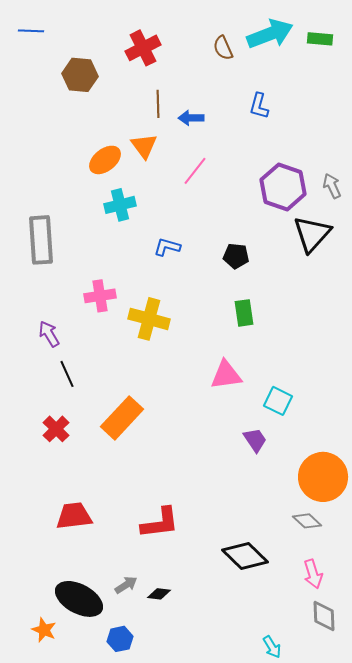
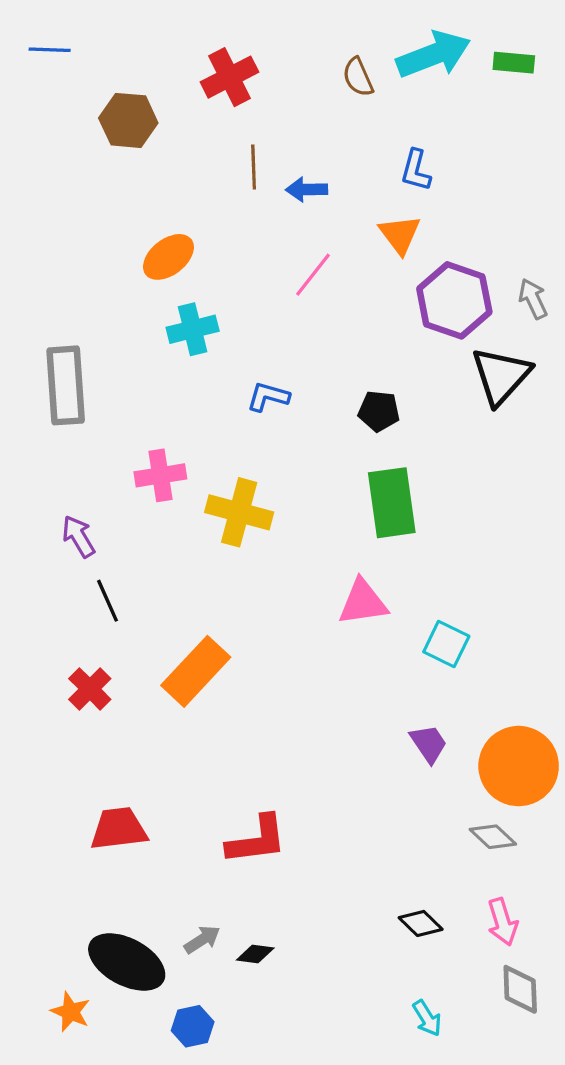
orange triangle: (144, 146) -> (400, 234), moved
green rectangle: (244, 313) -> (392, 503), size x1.6
purple trapezoid: (255, 440) -> (429, 744), moved
black diamond: (245, 556) -> (421, 923), moved, size x0.6
cyan arrow: (272, 647) -> (427, 1018), moved

